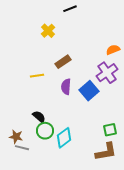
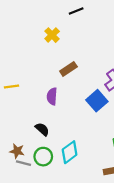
yellow line: (37, 76) -> (12, 86), moved
purple semicircle: (66, 87) -> (52, 96), moved
green circle: (45, 131) -> (43, 157), moved

